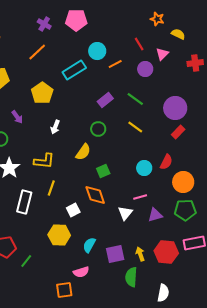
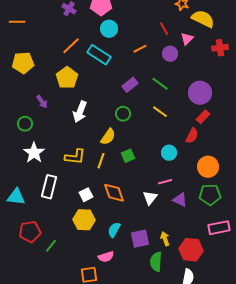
yellow semicircle: (178, 34) -> (203, 19), size x1.6
cyan circle: (97, 51) -> (109, 29), moved
orange line: (37, 52) -> (71, 46), moved
cyan rectangle: (74, 70) -> (99, 55), turned 65
white arrow: (55, 127) -> (80, 112), size x1.5
yellow L-shape: (44, 161) -> (75, 157), moved
red semicircle: (166, 162) -> (192, 136), moved
yellow line: (51, 188) -> (101, 161), moved
orange diamond: (95, 195) -> (114, 193), moved
white square: (73, 210) -> (86, 195), moved
purple triangle: (155, 215) -> (180, 200), turned 42
red hexagon: (166, 252) -> (191, 250), moved

